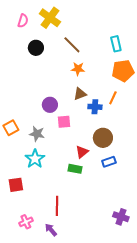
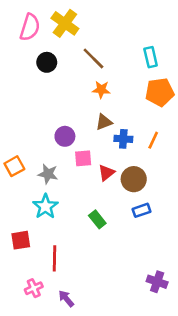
pink semicircle: (23, 21) -> (30, 27), size x1.5
orange line: (113, 98) -> (153, 140), moved
red triangle: (82, 152) -> (106, 173), moved
green rectangle: (75, 169) -> (97, 219), turned 40
red line: (57, 206) -> (55, 258), moved

